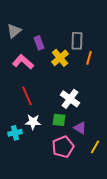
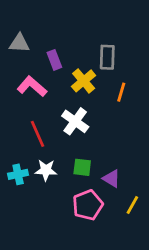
gray triangle: (14, 31) -> (19, 43), turned 42
orange line: (89, 58) -> (121, 92), moved
white cross: (70, 99) -> (75, 121), moved
cyan cross: (15, 133) -> (18, 174), moved

